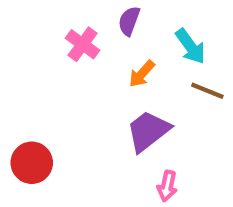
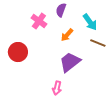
red circle: (32, 163) -> (18, 52), moved
pink arrow: (167, 186) -> (57, 88), moved

